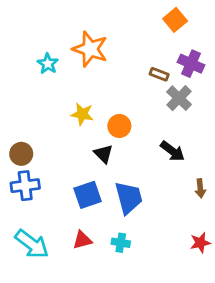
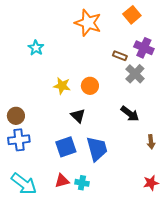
orange star: (90, 49) -> (88, 23), moved
orange circle: (119, 126) -> (90, 86), moved
cyan cross: (121, 243) -> (82, 183), moved

